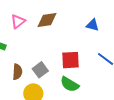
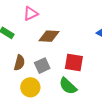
brown diamond: (47, 20) -> (49, 36), moved

